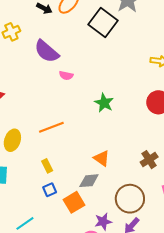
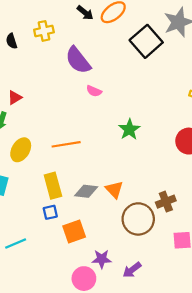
yellow rectangle: (47, 166) -> (53, 186), size x1.6
gray diamond: (89, 181) -> (86, 191), moved
brown circle: (130, 199) -> (138, 219), moved

